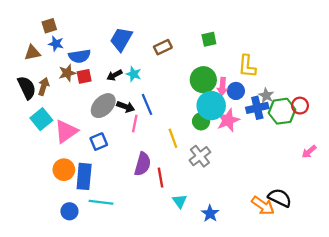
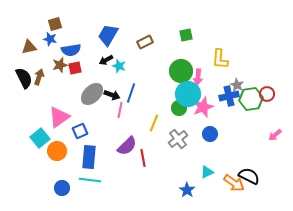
brown square: (49, 26) -> (55, 24), moved
black arrow: (114, 75) -> (106, 60), moved
blue circle: (236, 91) -> (210, 134), moved
blue line: (147, 104) -> (131, 93), turned 42
cyan square: (41, 119) -> (40, 138), moved
yellow line: (173, 138) -> (154, 123), turned 42
blue square: (99, 142) -> (80, 131), moved
purple semicircle: (143, 164) -> (127, 146), turned 30
blue rectangle: (84, 176) -> (89, 157), moved
cyan triangle: (180, 201) -> (207, 172), moved, turned 40

